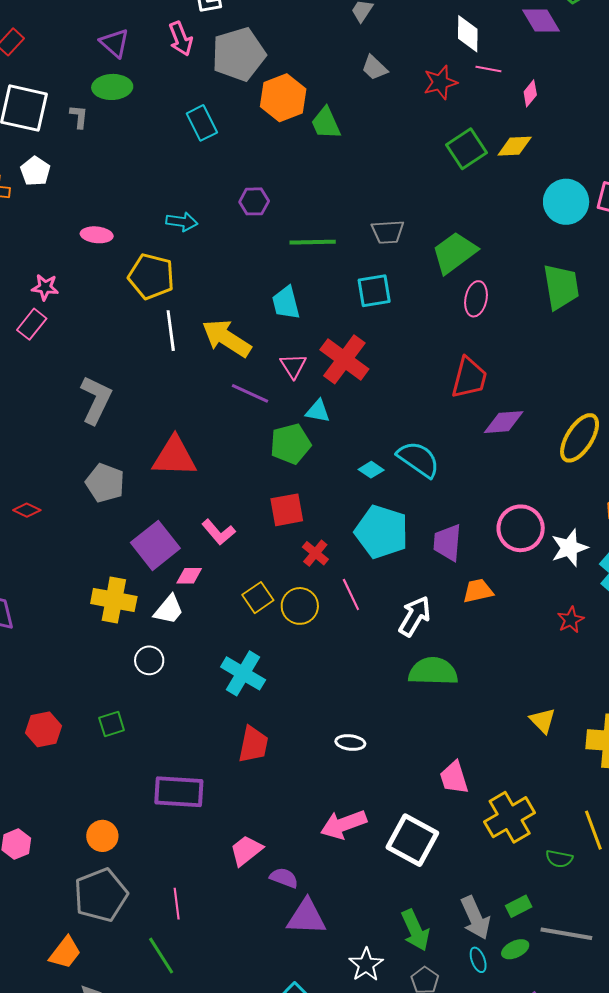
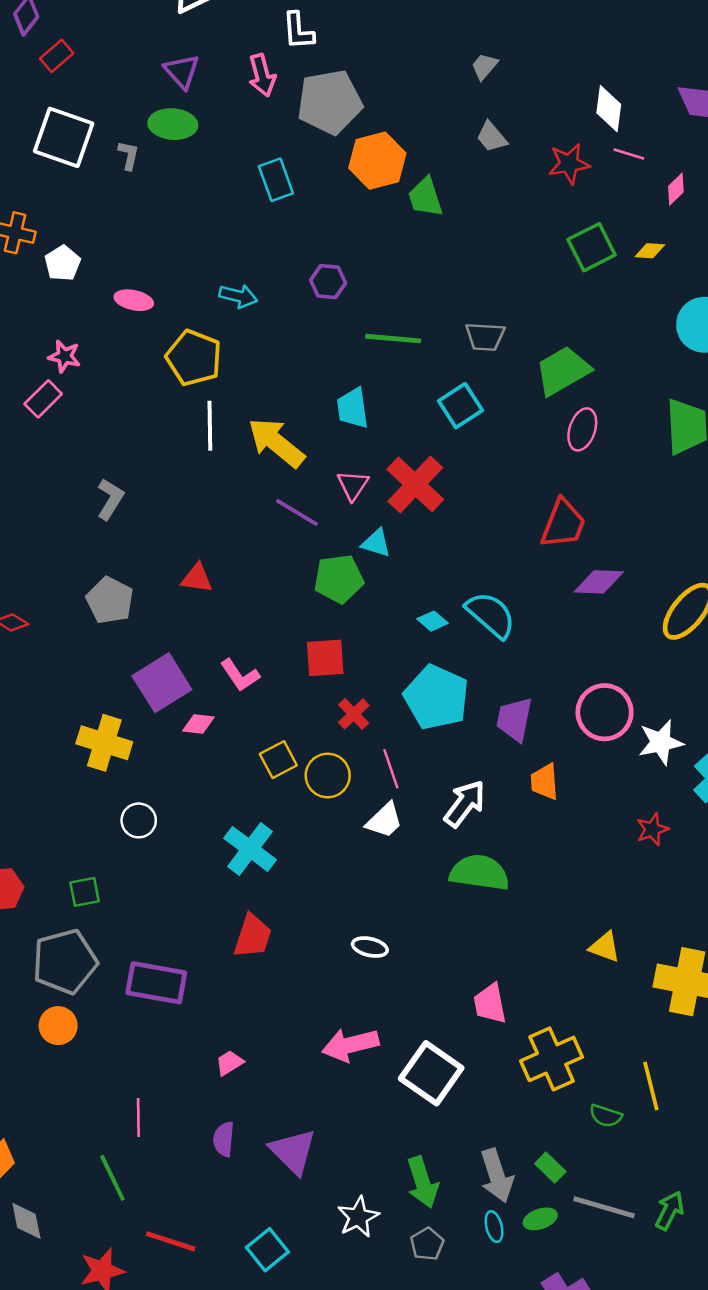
yellow diamond: (515, 146) -> (650, 251), size x0.7
white pentagon: (35, 171) -> (63, 263), moved
cyan square: (374, 291) -> (461, 406), turned -30
gray L-shape: (96, 400) -> (110, 499), size x0.7
red triangle: (174, 457) -> (197, 578), size x0.6
orange trapezoid: (478, 591) -> (545, 782), turned -88
white trapezoid: (169, 610) -> (384, 820), moved
yellow triangle: (543, 721) -> (605, 947), turned -32
pink trapezoid: (246, 850) -> (230, 1063), size x0.7
purple semicircle: (284, 878) -> (224, 1139), moved, turned -112
gray pentagon: (101, 895) -> (65, 962), moved
green rectangle: (519, 906) -> (550, 1168), turned 65
purple triangle: (307, 917) -> (293, 1151), turned 36

